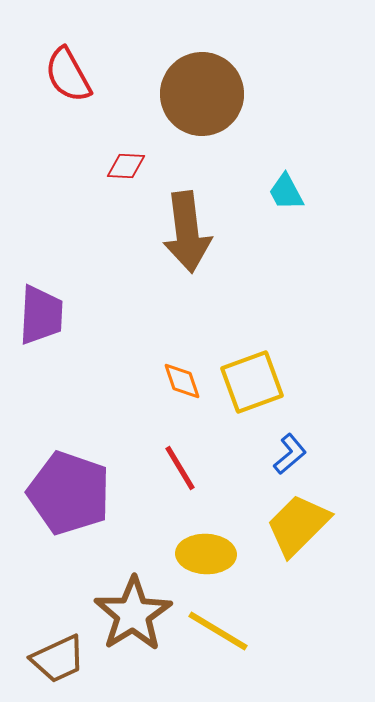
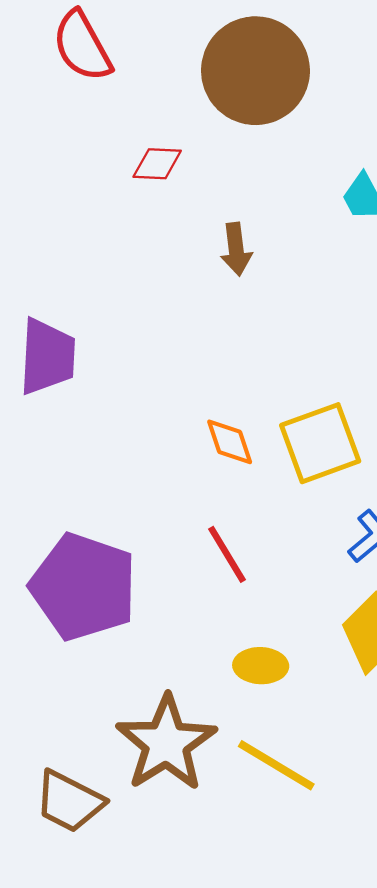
brown arrow: (187, 232) -> (236, 249), size x0.5
yellow ellipse: (206, 554) -> (261, 666), size x0.7
brown trapezoid: (58, 659) -> (69, 801), turned 52

